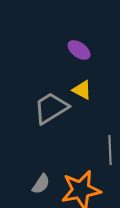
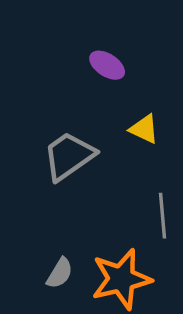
yellow triangle: (82, 90) -> (144, 129), moved

